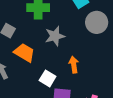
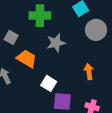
orange arrow: (74, 65) -> (89, 71), moved

